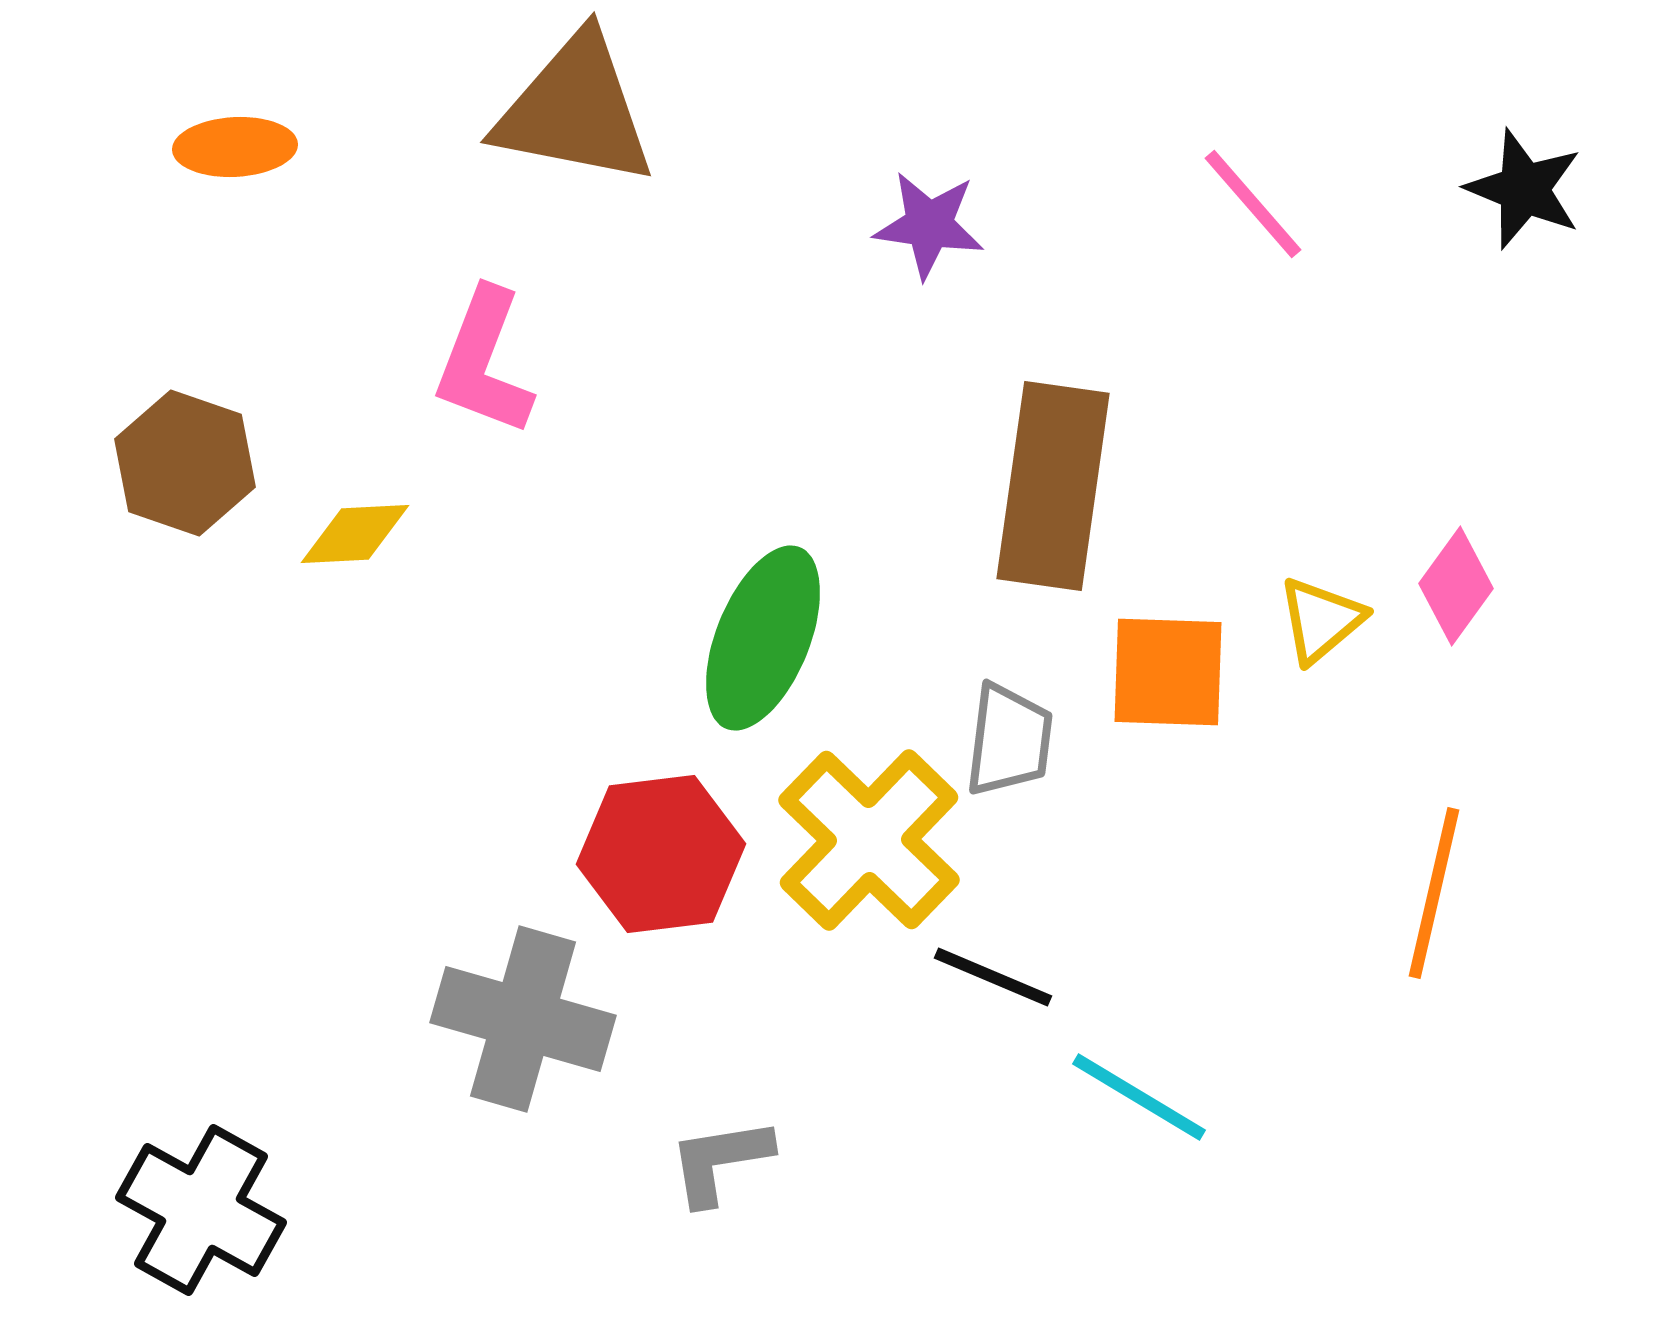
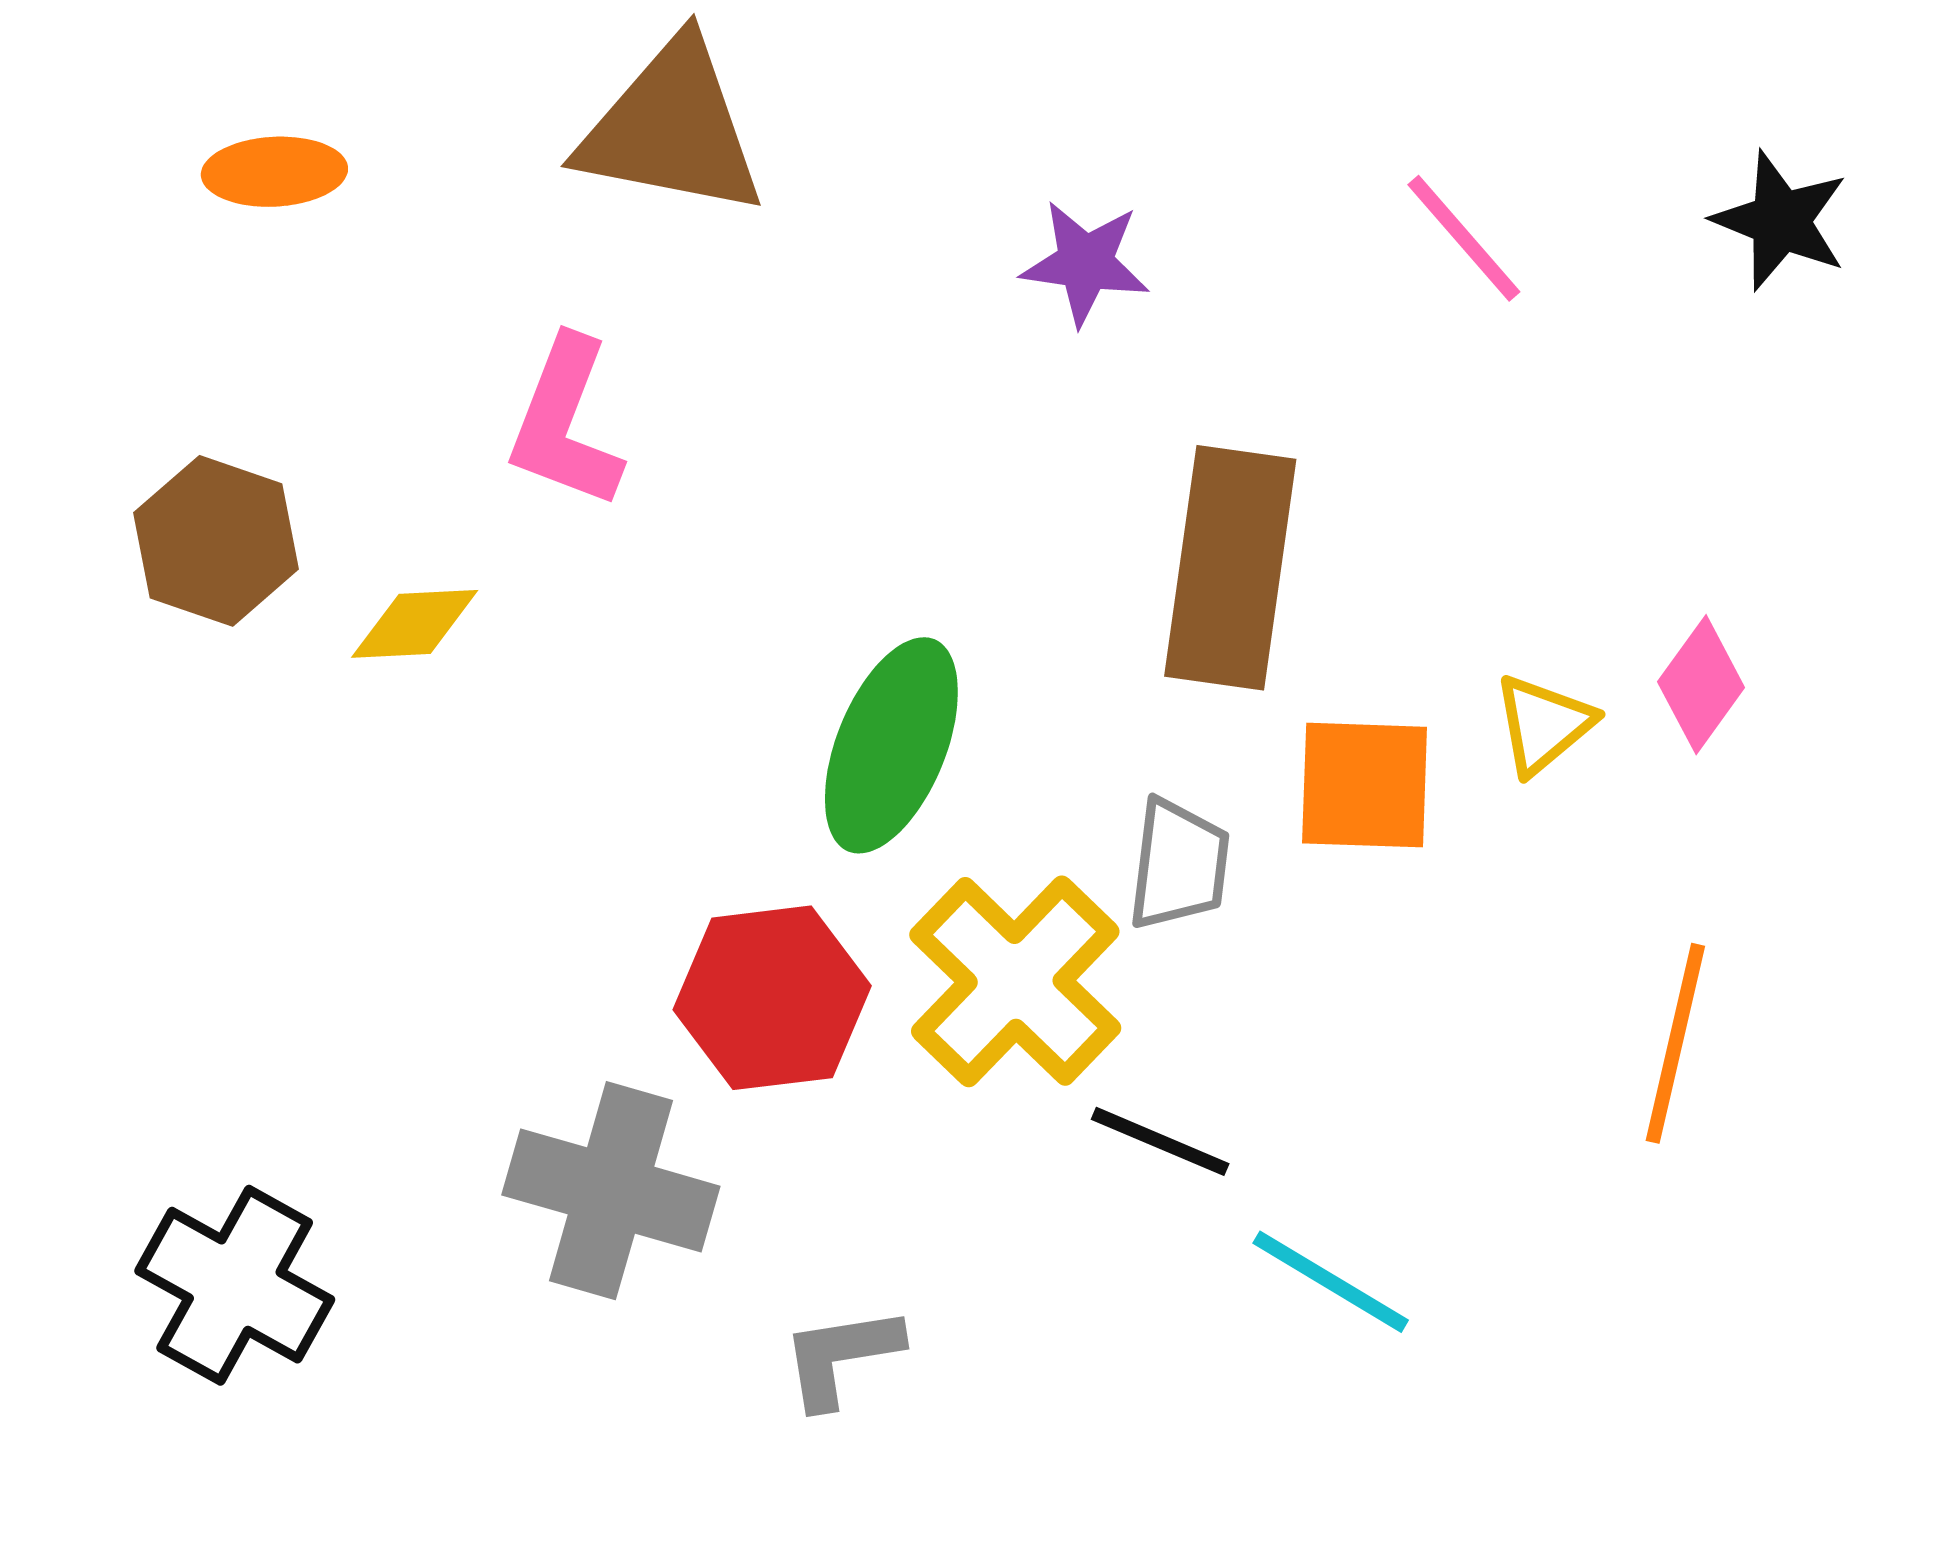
black cross: (201, 1210) -> (235, 1285), moved

